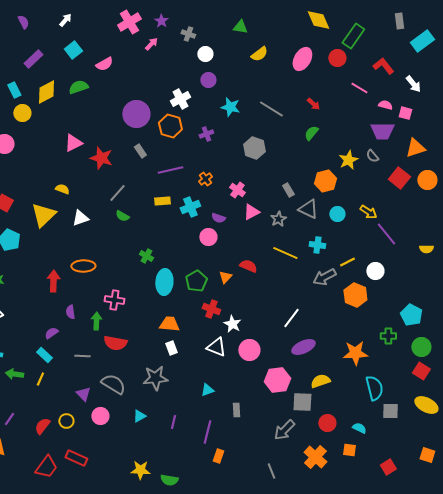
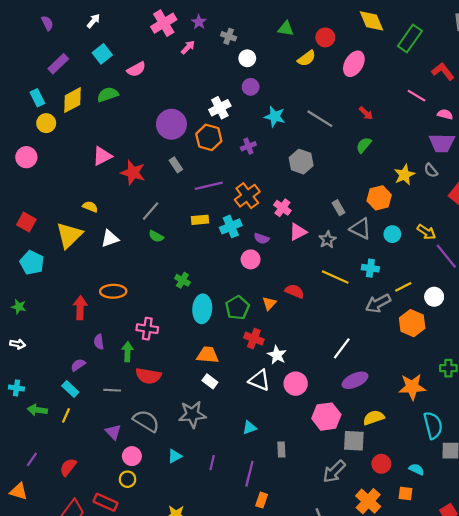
red circle: (337, 58) -> (325, 37), moved
orange cross: (205, 179) -> (247, 196), size x1.6
white rectangle: (171, 348) -> (210, 381), turned -32
yellow circle: (66, 421) -> (127, 479), moved

